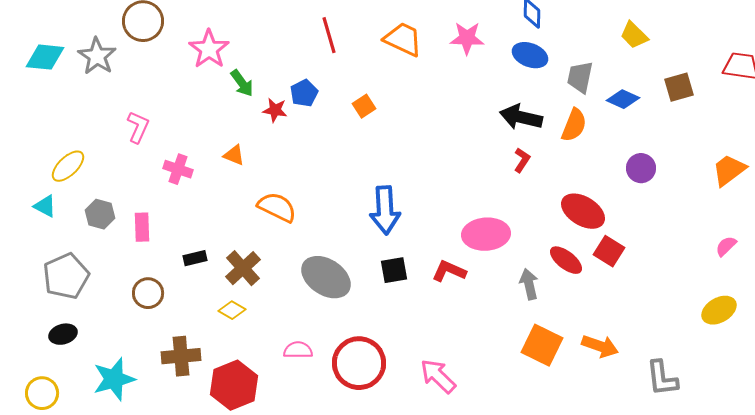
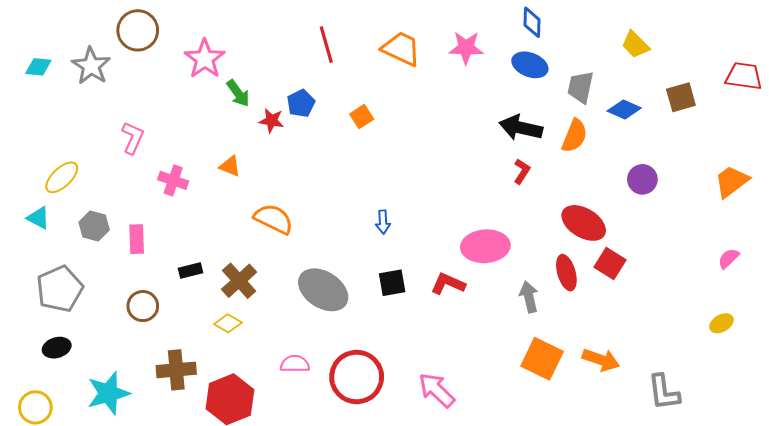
cyan diamond: (45, 57) -> (38, 67), size x0.7
blue arrow: (385, 210) -> (383, 222), size x0.5
red ellipse: (566, 260) -> (566, 273), turned 36
yellow ellipse: (719, 310) -> (721, 323), size x0.7

